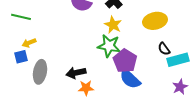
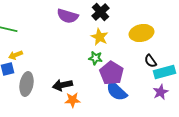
green star: (109, 46) -> (96, 58), size x0.6
purple star: (180, 87) -> (160, 92), moved

